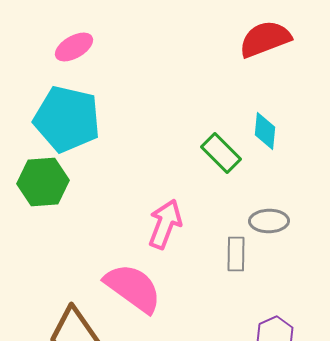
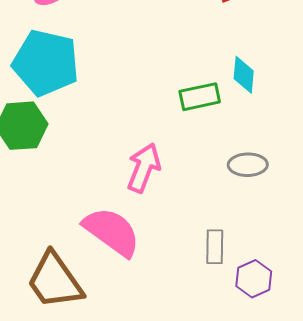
green rectangle: (221, 153) -> (200, 97), turned -57
gray rectangle: (236, 254) -> (215, 247), moved

